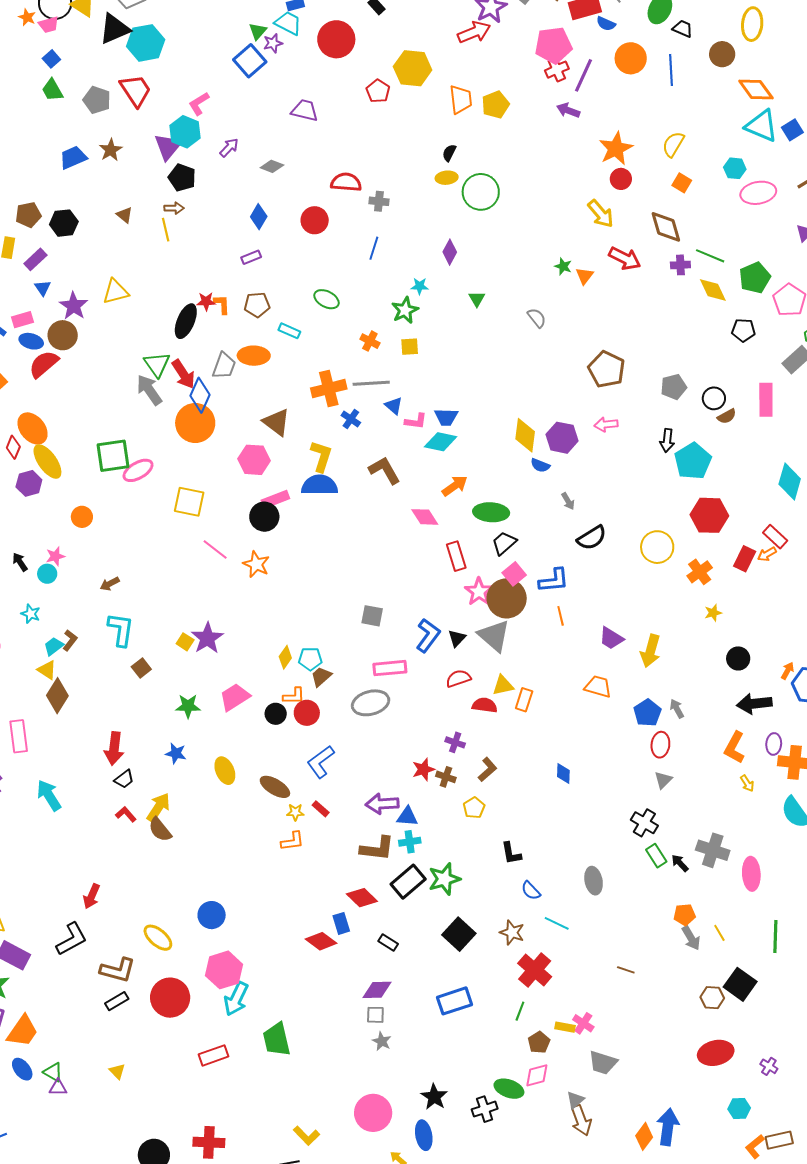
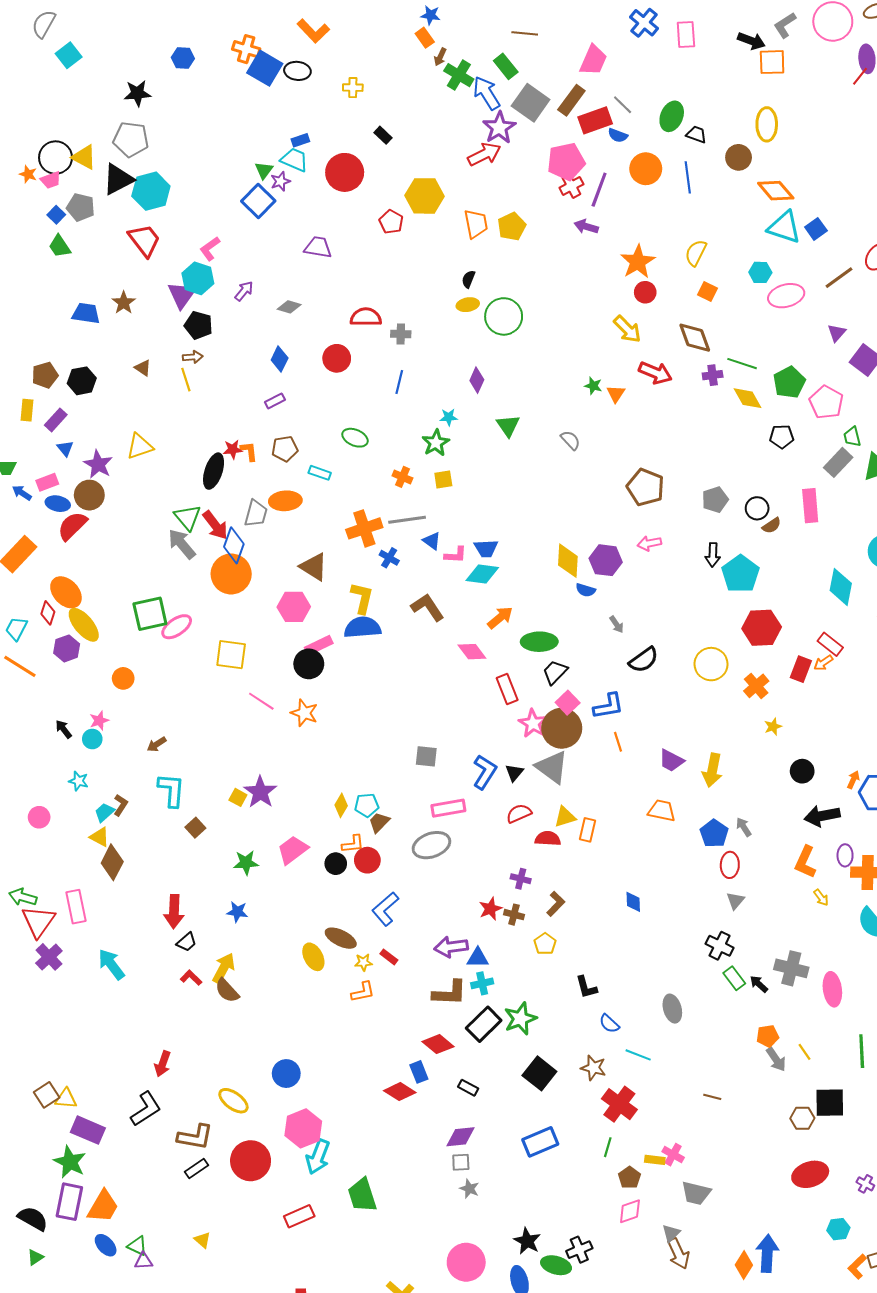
gray pentagon: (97, 100) -> (81, 207), moved
blue trapezoid: (73, 158) -> (86, 313), turned 36
green triangle: (477, 299) -> (508, 426), size x1.4
yellow ellipse: (225, 771) -> (313, 957), moved
black square: (740, 984) -> (830, 1103), turned -32
green ellipse: (509, 1089) -> (556, 1265), moved

